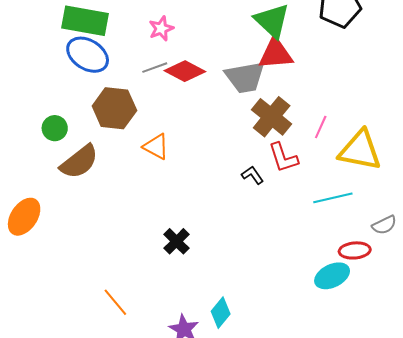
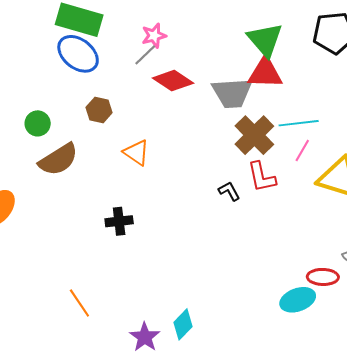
gray line: (155, 68) -> (145, 55), moved, turned -30
brown hexagon: (114, 108) -> (99, 110), size x0.6
cyan line: (333, 198) -> (299, 123), moved
black cross: (177, 241) -> (119, 221), moved, turned 32

